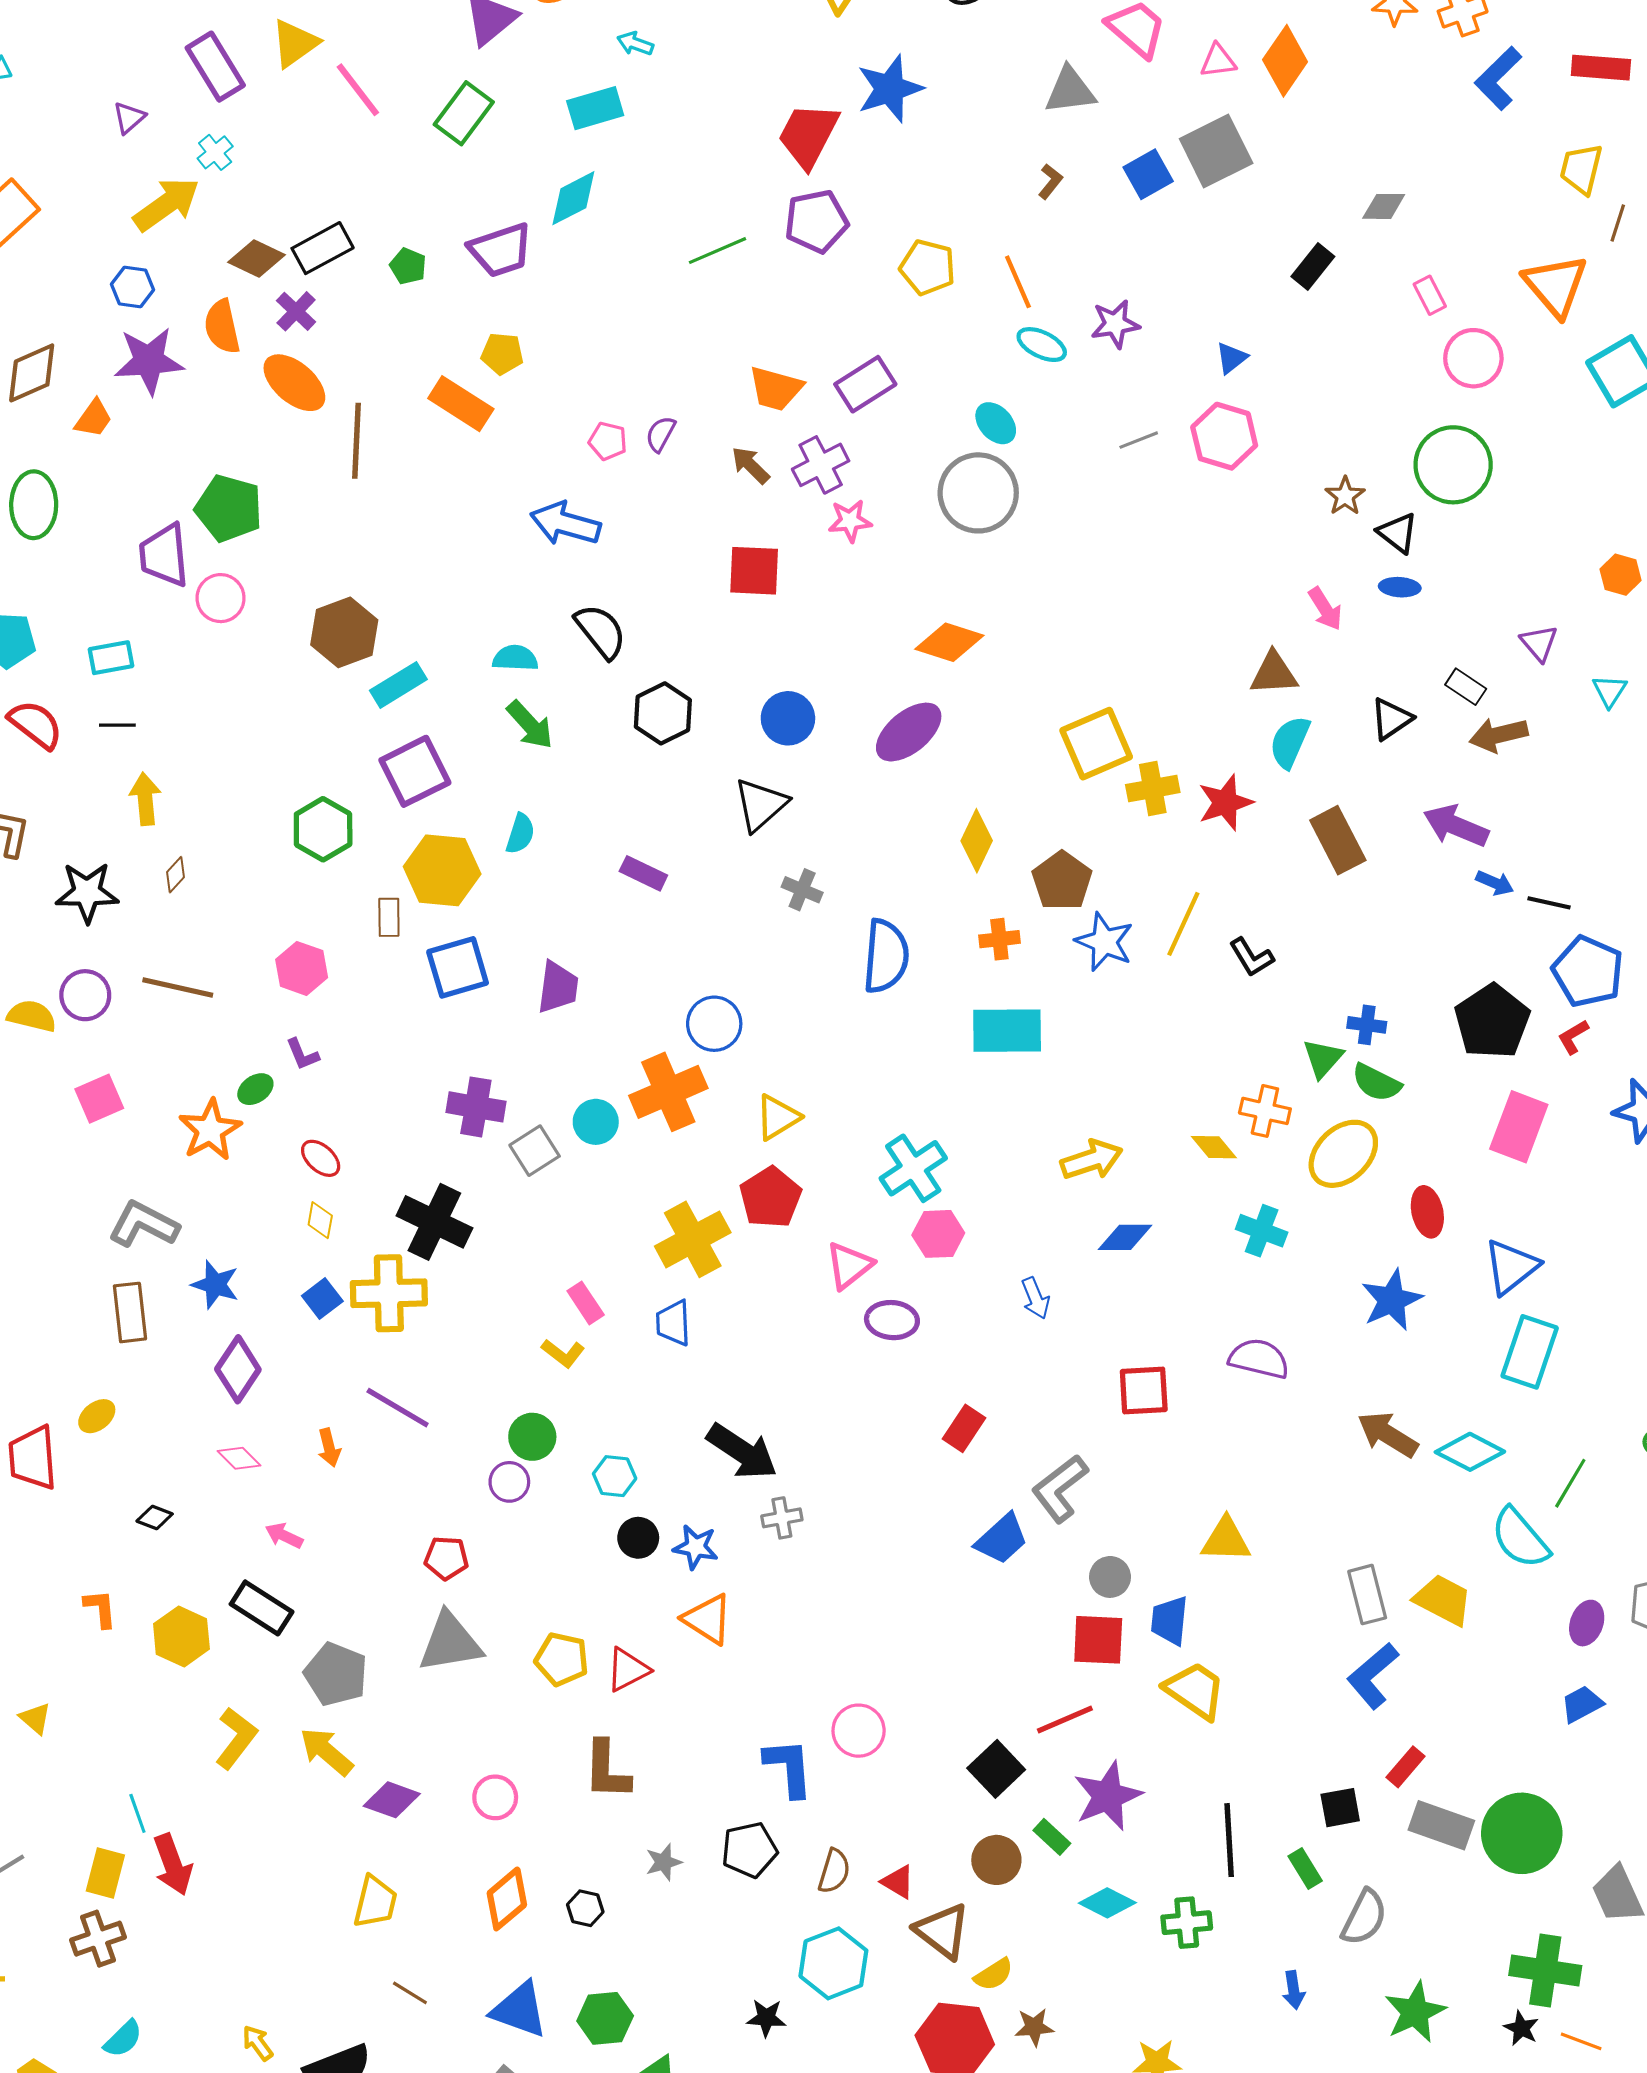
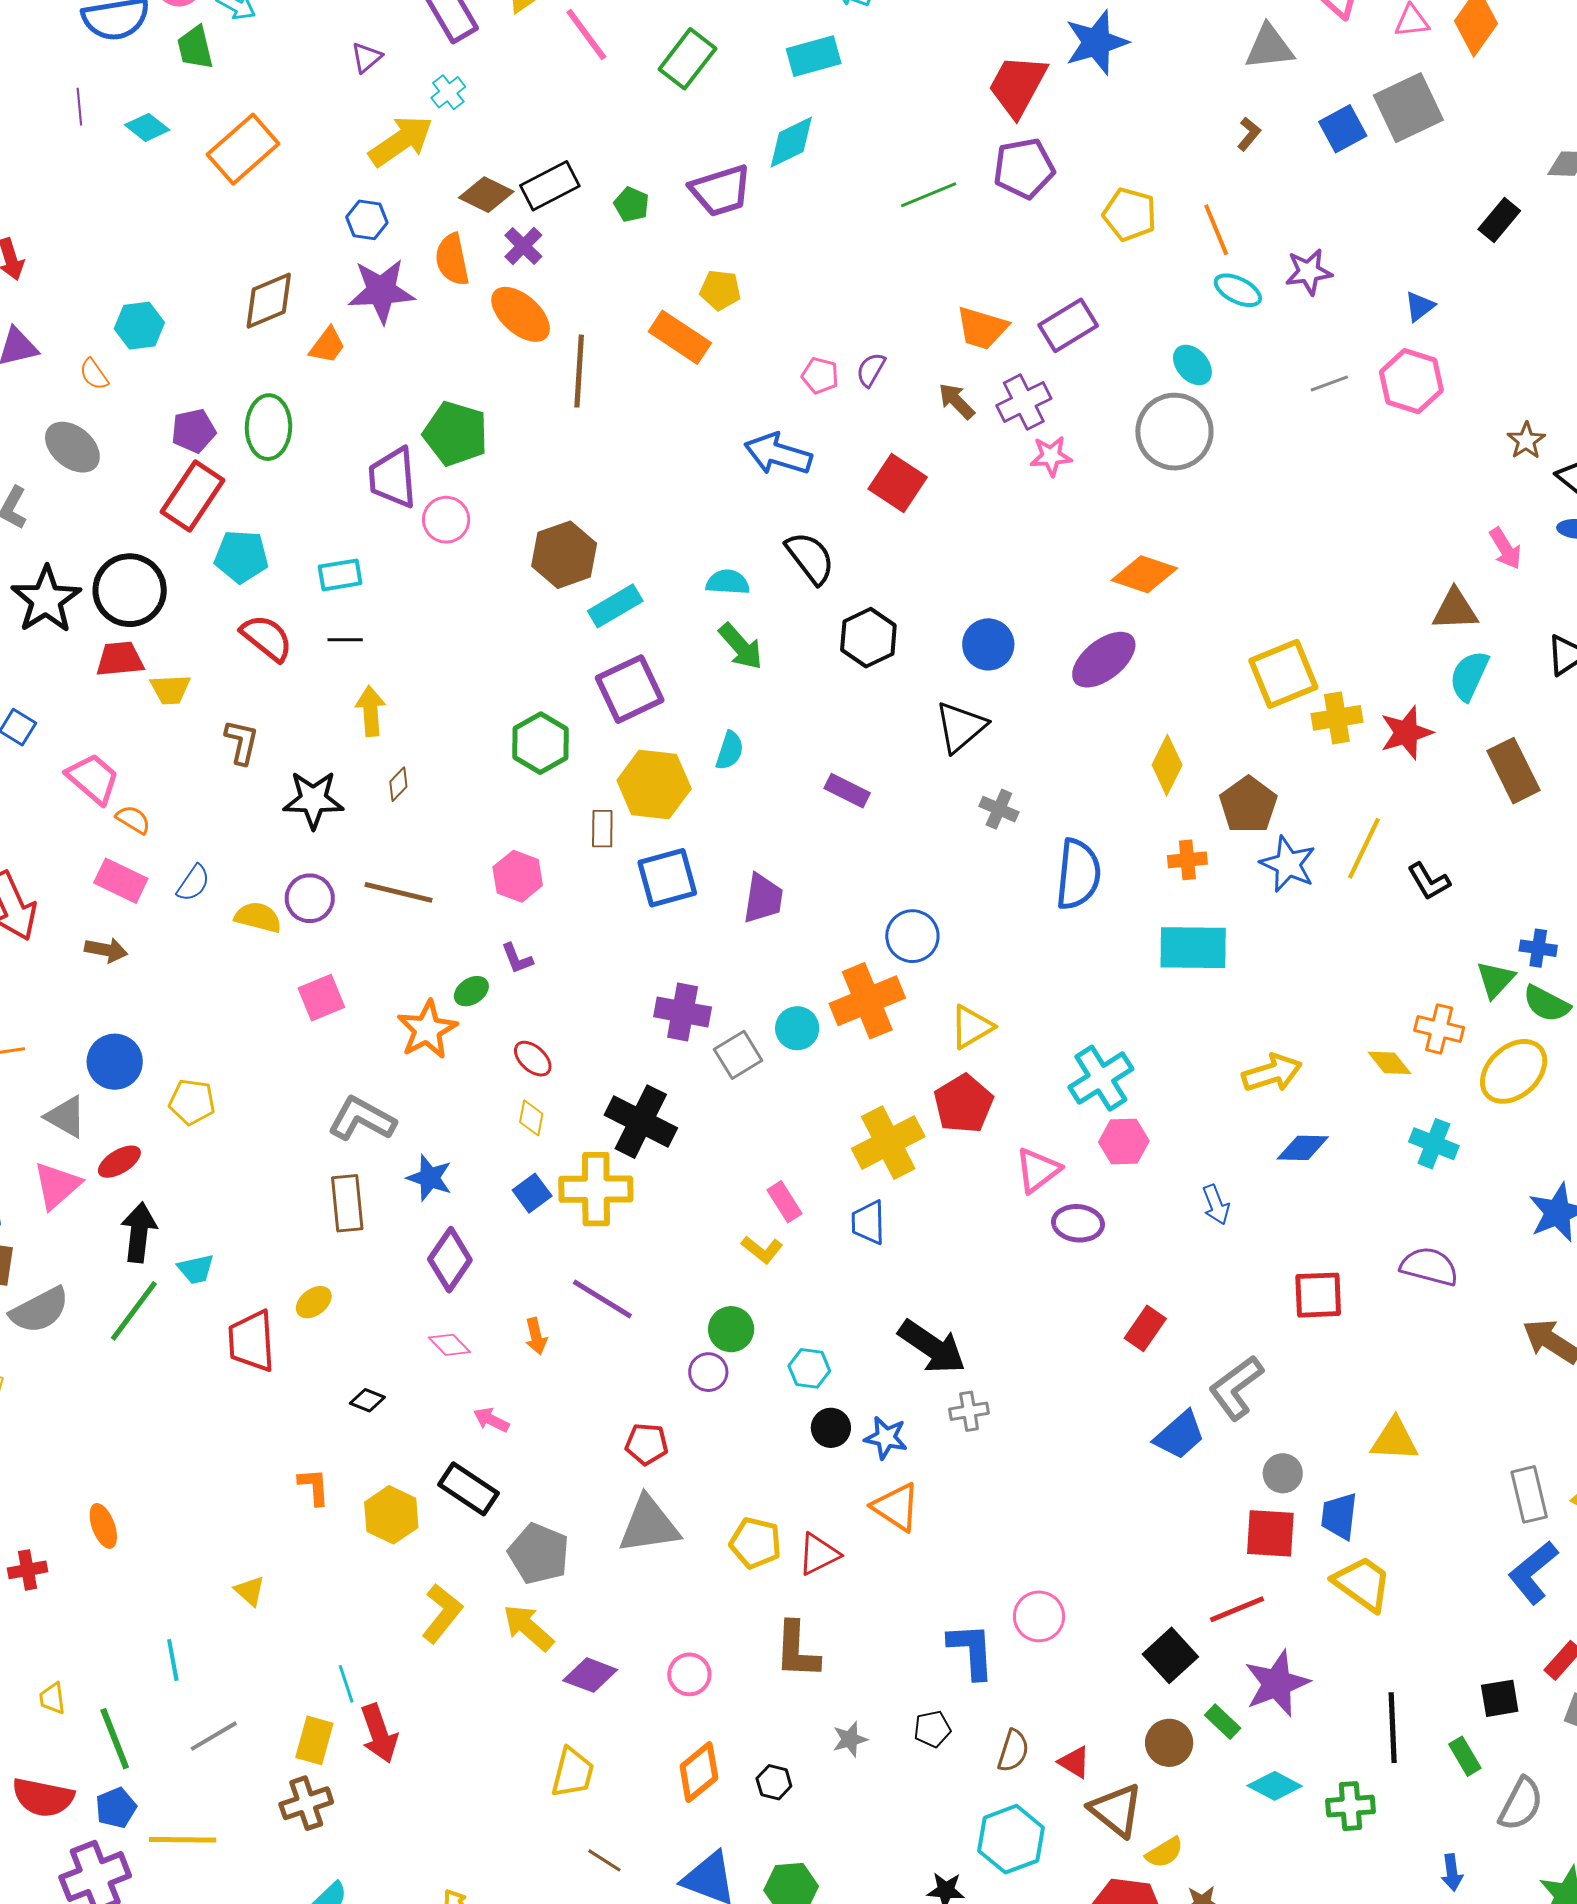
red square: (754, 571) -> (898, 483), moved, turned 30
black pentagon: (749, 1850) -> (932, 1729), size x0.7

